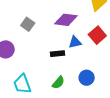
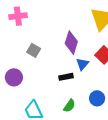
purple diamond: (66, 20) -> (71, 43), turned -75
blue triangle: (75, 42) -> (82, 64), turned -32

